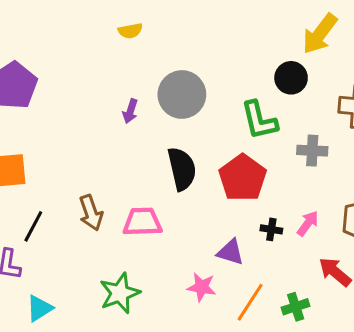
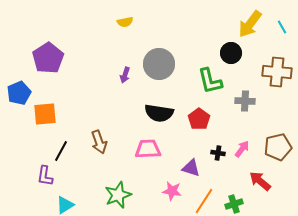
black semicircle: (182, 169) -> (159, 113), turned 112
red pentagon: (243, 178) -> (199, 119), size x0.7
pink trapezoid: (142, 222) -> (148, 149), moved

